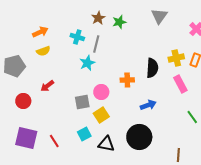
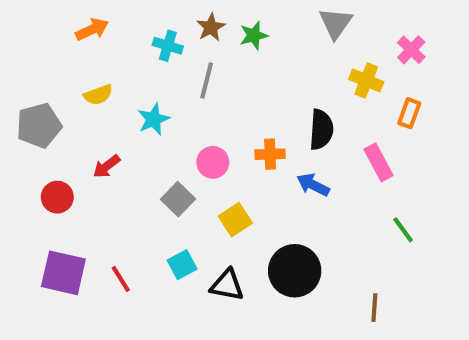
orange arrow: (40, 32) -> (92, 29), moved
cyan cross: (77, 37) -> (168, 46), moved
yellow cross: (176, 58) -> (366, 80), moved, turned 35
cyan star: (87, 63) -> (153, 119), moved
pink circle: (101, 92) -> (213, 162), moved
gray square: (82, 102) -> (178, 199), turned -35
blue arrow: (148, 105) -> (313, 185), moved, turned -133
yellow square: (101, 115) -> (235, 220), moved

